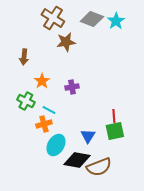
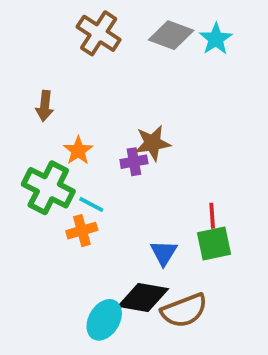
brown star: (66, 42) -> (153, 143), moved
green cross: (26, 101) -> (48, 188), size x1.5
cyan ellipse: (56, 145) -> (104, 320), moved

